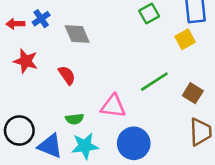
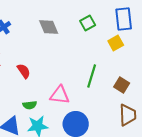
gray diamond: (77, 34) -> (49, 27), moved
green line: (154, 82) -> (92, 76), turned -40

